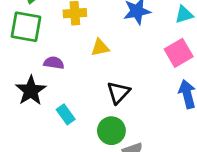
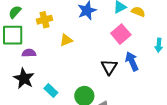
purple semicircle: (54, 63) -> (29, 53), moved
black triangle: (118, 93) -> (109, 67), moved

